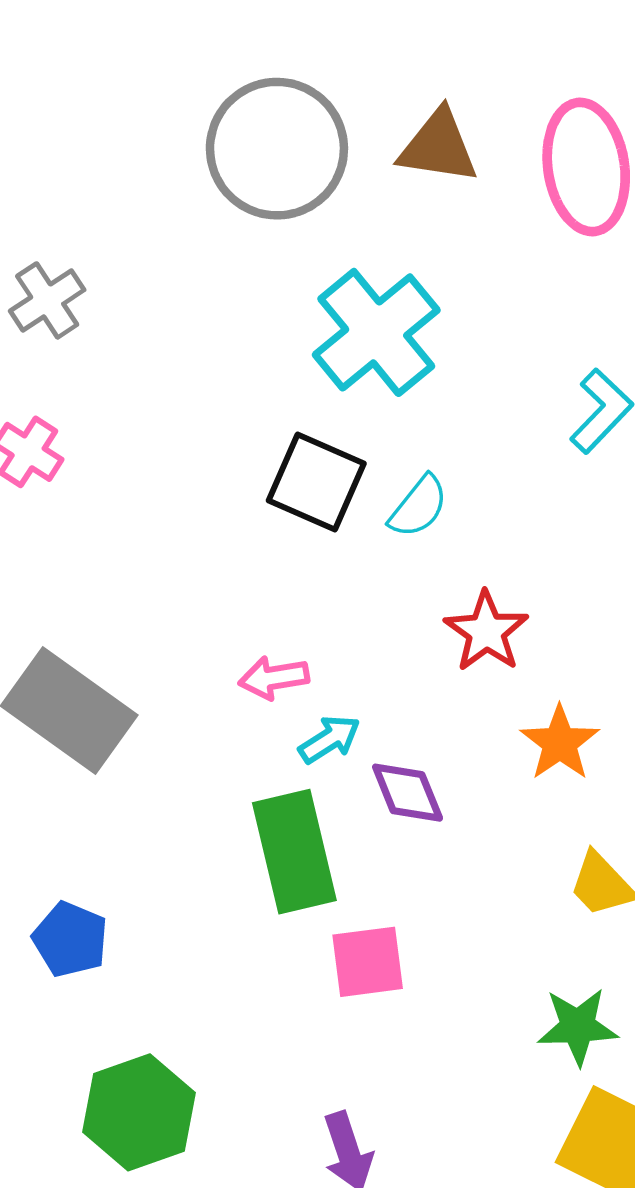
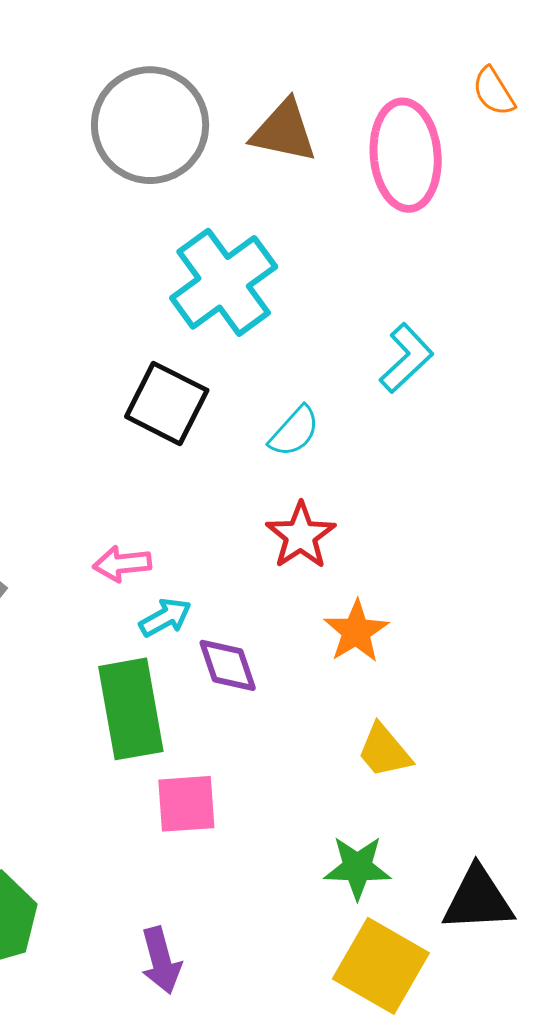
cyan semicircle: (418, 507) -> (294, 431), moved

